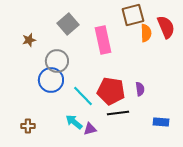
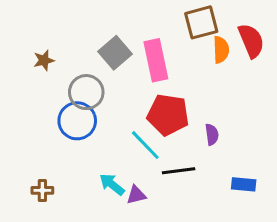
gray square: (68, 24) -> (115, 53), moved
red pentagon: (111, 91) -> (168, 115), moved
cyan line: (83, 96) -> (145, 145), moved

